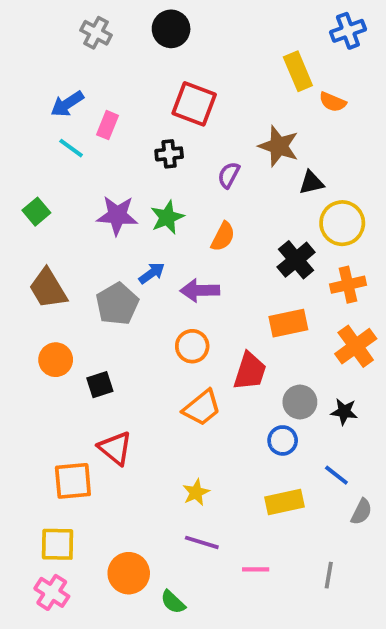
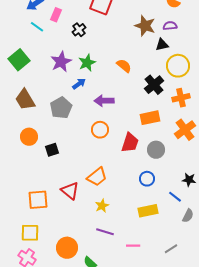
black cross: (169, 154) -> (79, 30), moved, turned -32
purple semicircle: (229, 175) -> (170, 26), moved, turned 56
green square: (36, 212) -> (19, 60), size x1.5
purple star: (117, 215) -> (61, 62), turned -30
orange semicircle: (223, 237) -> (124, 66), moved, turned -77
blue arrow: (152, 273) -> (79, 84), moved
gray circle: (300, 402) -> (156, 150), moved
orange trapezoid: (202, 408) -> (97, 177), moved
black star: (344, 412) -> (189, 180), moved
red triangle: (115, 448) -> (70, 191), moved
gray line: (329, 575) -> (171, 249), turned 48

